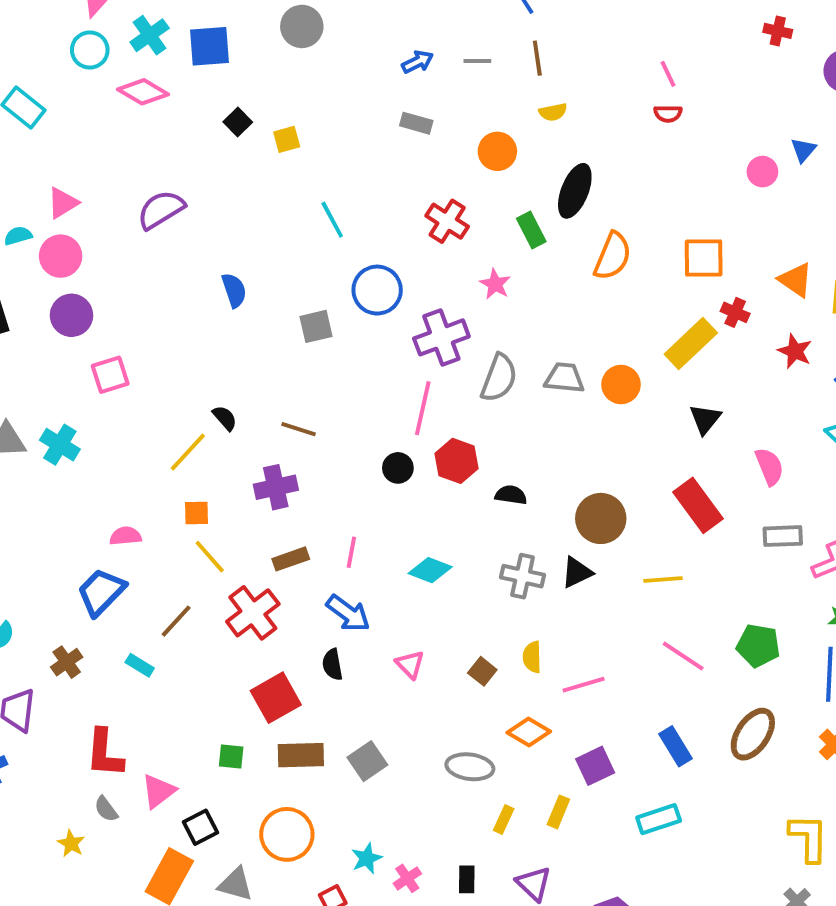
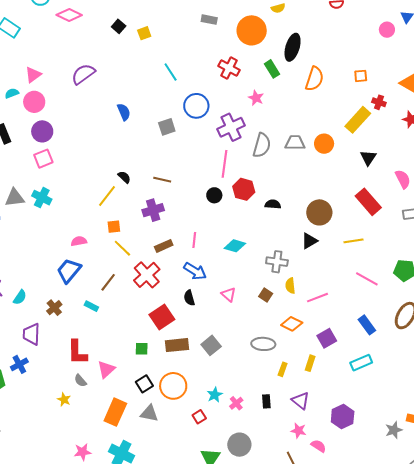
orange circle: (497, 151) -> (252, 30), size x1.5
orange square: (704, 258) -> (361, 76), size x0.6
pink square: (110, 375) -> (43, 159), moved
gray cross: (523, 576) -> (277, 262), moved
black square: (201, 827) -> (144, 384), moved

